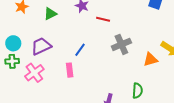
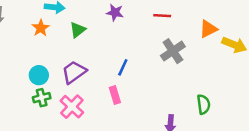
red line: (103, 19) -> (162, 16), moved
orange triangle: (150, 59) -> (208, 29), moved

